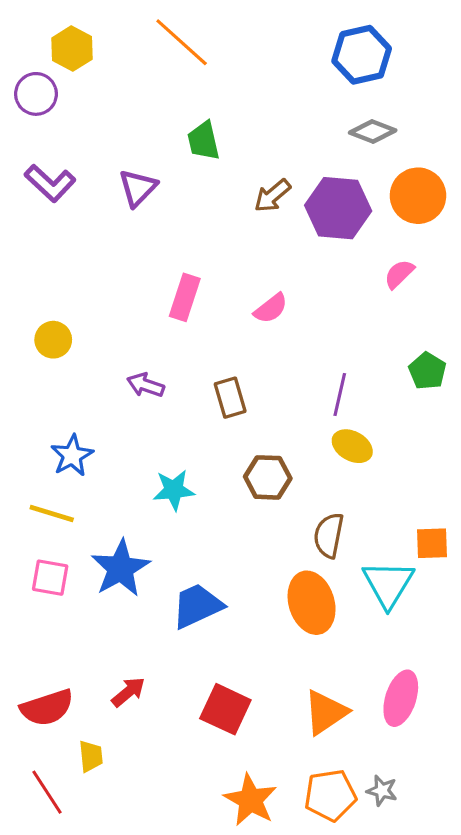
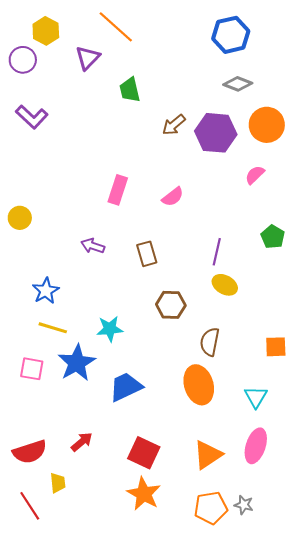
purple triangle: (138, 188) -> (88, 58), moved
yellow circle: (53, 340) -> (20, 218), moved
cyan star: (174, 490) -> (110, 329), moved
yellow line: (52, 513) -> (53, 328), moved
cyan triangle: (388, 584) -> (256, 397), moved, size x0.7
orange star: (250, 800) -> (144, 494), moved

